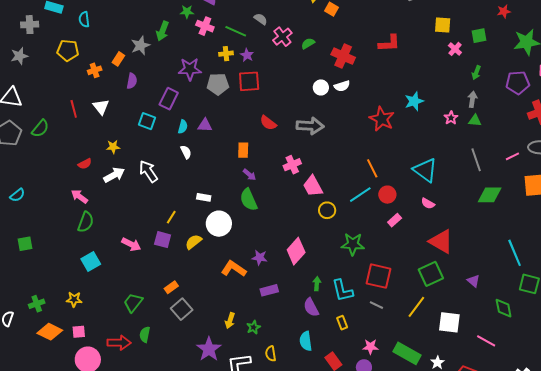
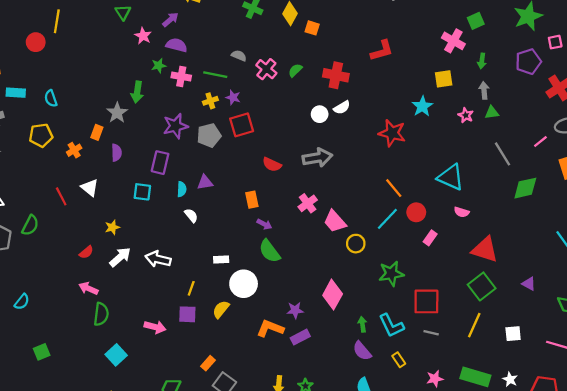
yellow square: (443, 25) -> (444, 79), moved
pink cross: (455, 49) -> (453, 41), size x1.5
white arrow: (148, 171) -> (158, 259), moved, turned -30
purple rectangle: (269, 290) -> (300, 337), moved
white square: (449, 322) -> (513, 334), size x0.7

